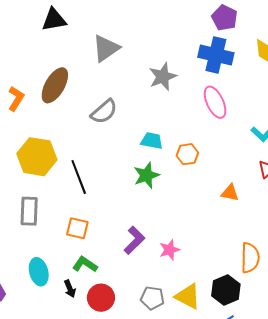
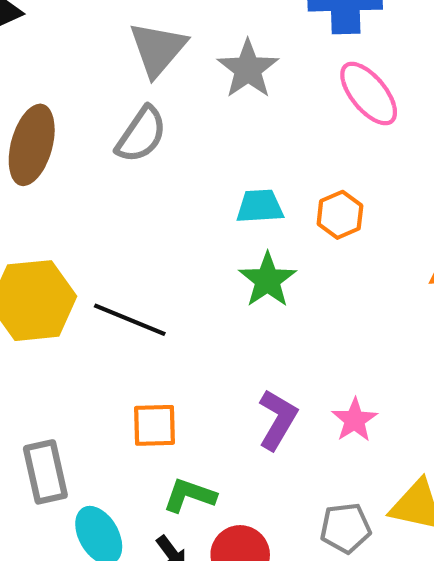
gray triangle: (106, 48) -> (158, 49), moved
gray semicircle: (104, 112) -> (141, 135), moved
black line: (79, 177) -> (130, 320), turned -32
gray rectangle: (29, 211) -> (45, 472), moved

